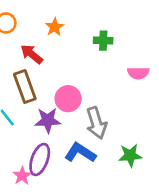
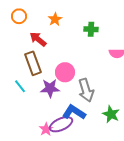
green star: (130, 155) -> (111, 114), turned 30
purple ellipse: (40, 159) -> (61, 124), moved, turned 45
pink star: (22, 176) -> (46, 129), moved

